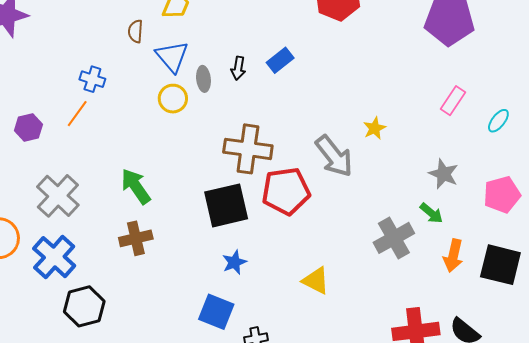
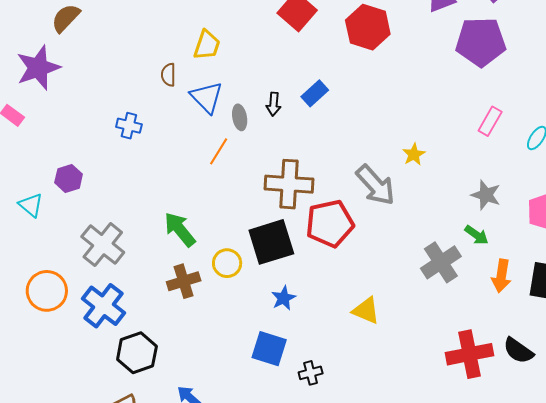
yellow circle: (173, 99) -> (227, 263), moved
orange line: (77, 114) -> (219, 151), moved

